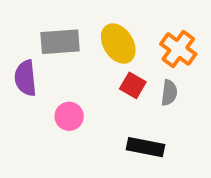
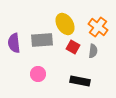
gray rectangle: (60, 42) -> (42, 40), moved
pink circle: (69, 116) -> (38, 74), moved

